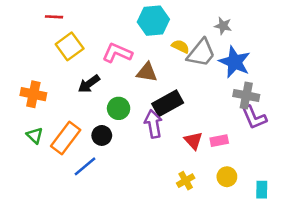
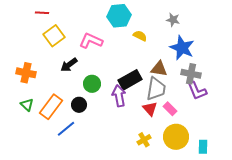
gray trapezoid: (201, 53) -> (156, 89), moved, turned -30
brown triangle: (147, 72) -> (159, 69), moved
pink rectangle: (219, 141) -> (170, 109), turned 56
yellow circle: (227, 177) -> (176, 137), size x1.6

